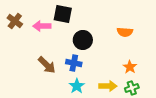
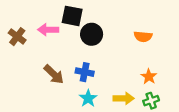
brown cross: (15, 21) -> (17, 37), moved
black circle: (83, 40) -> (92, 34), moved

